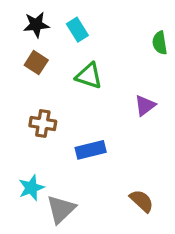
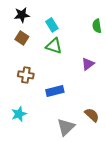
cyan rectangle: (77, 30) -> (52, 25), moved
brown semicircle: (142, 201) -> (92, 115), moved
gray triangle: (61, 209) -> (66, 127), moved

